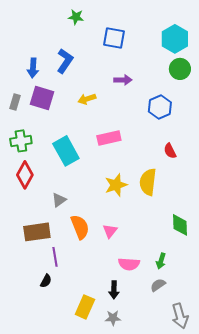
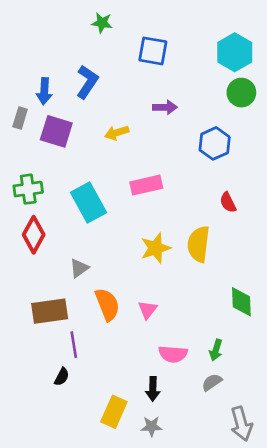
gray rectangle: (15, 102) -> (20, 118), moved

